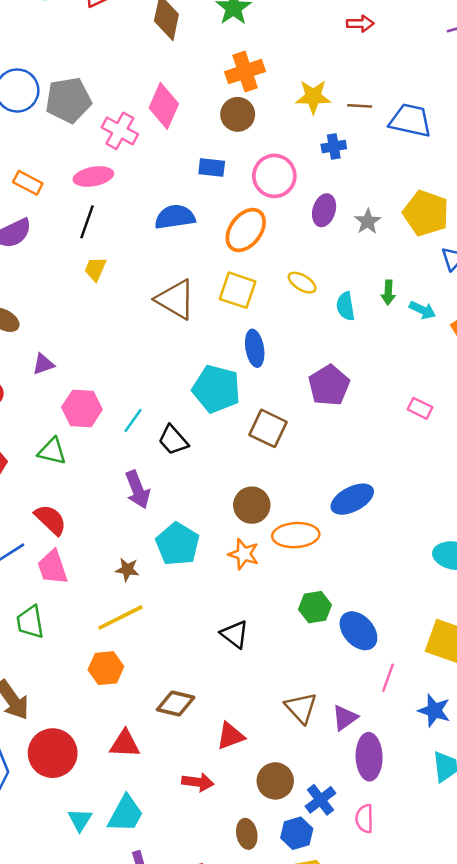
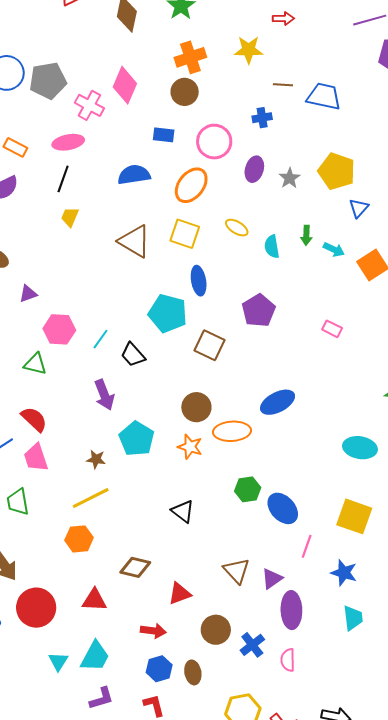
yellow star: (313, 97) -> (249, 50), moved
blue hexagon: (297, 833) -> (159, 669), moved

